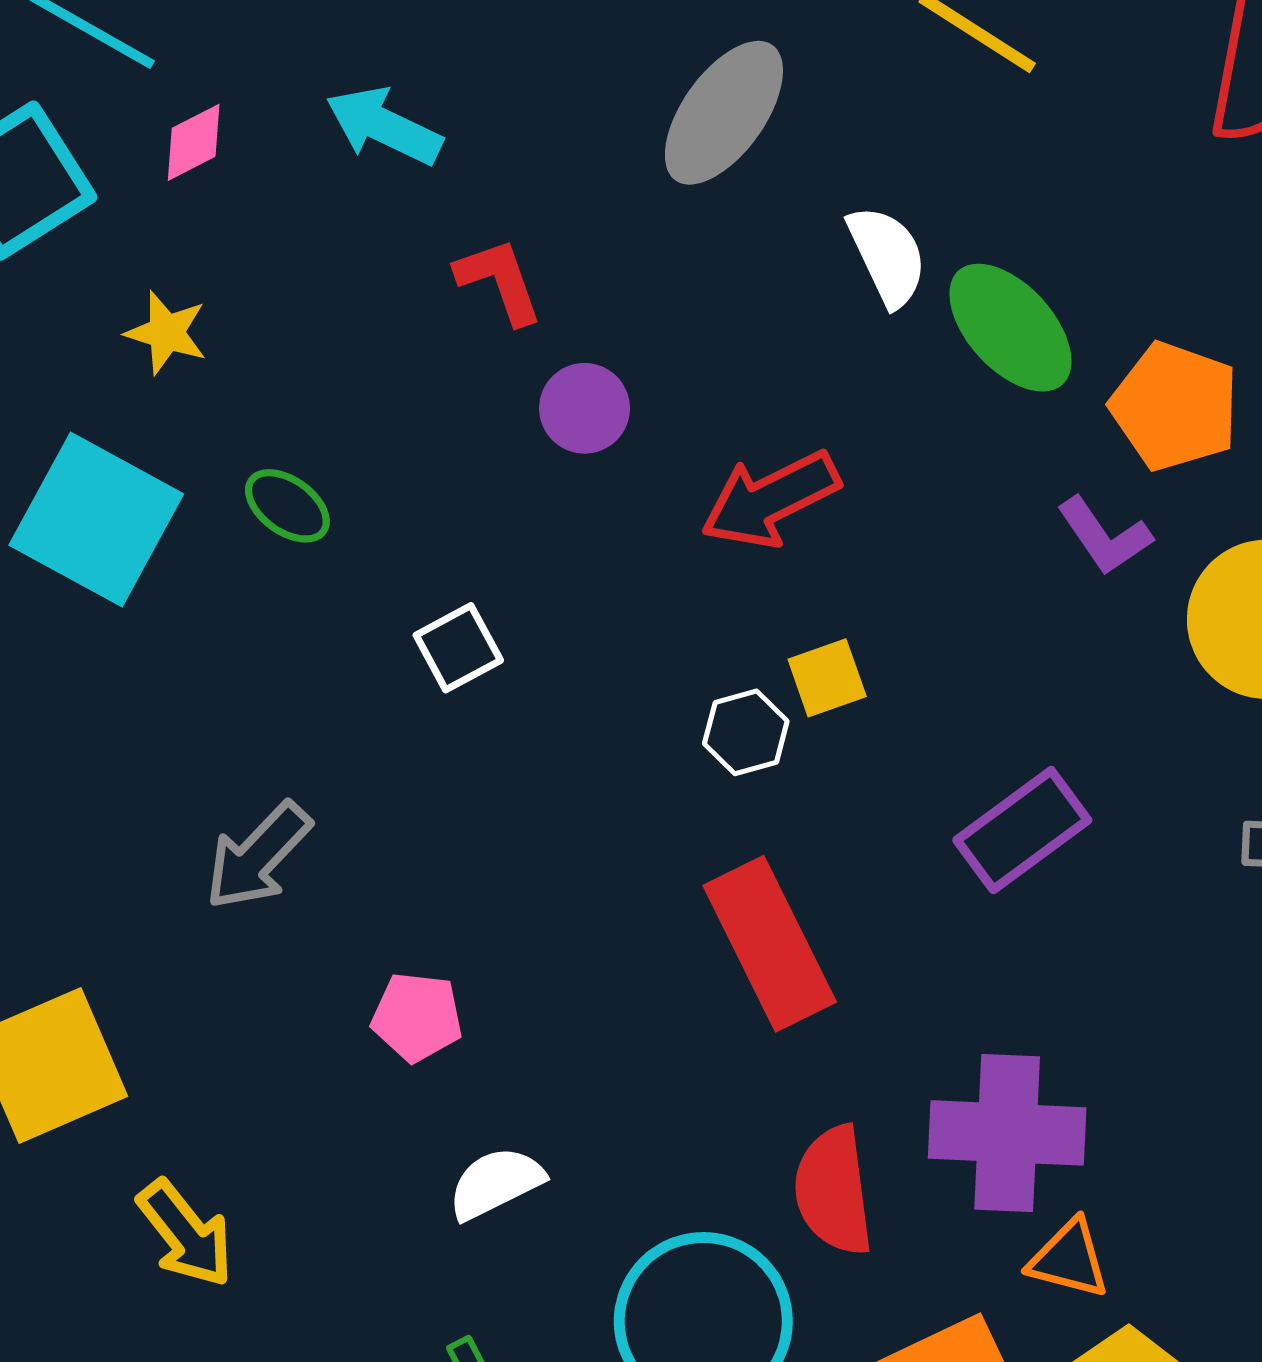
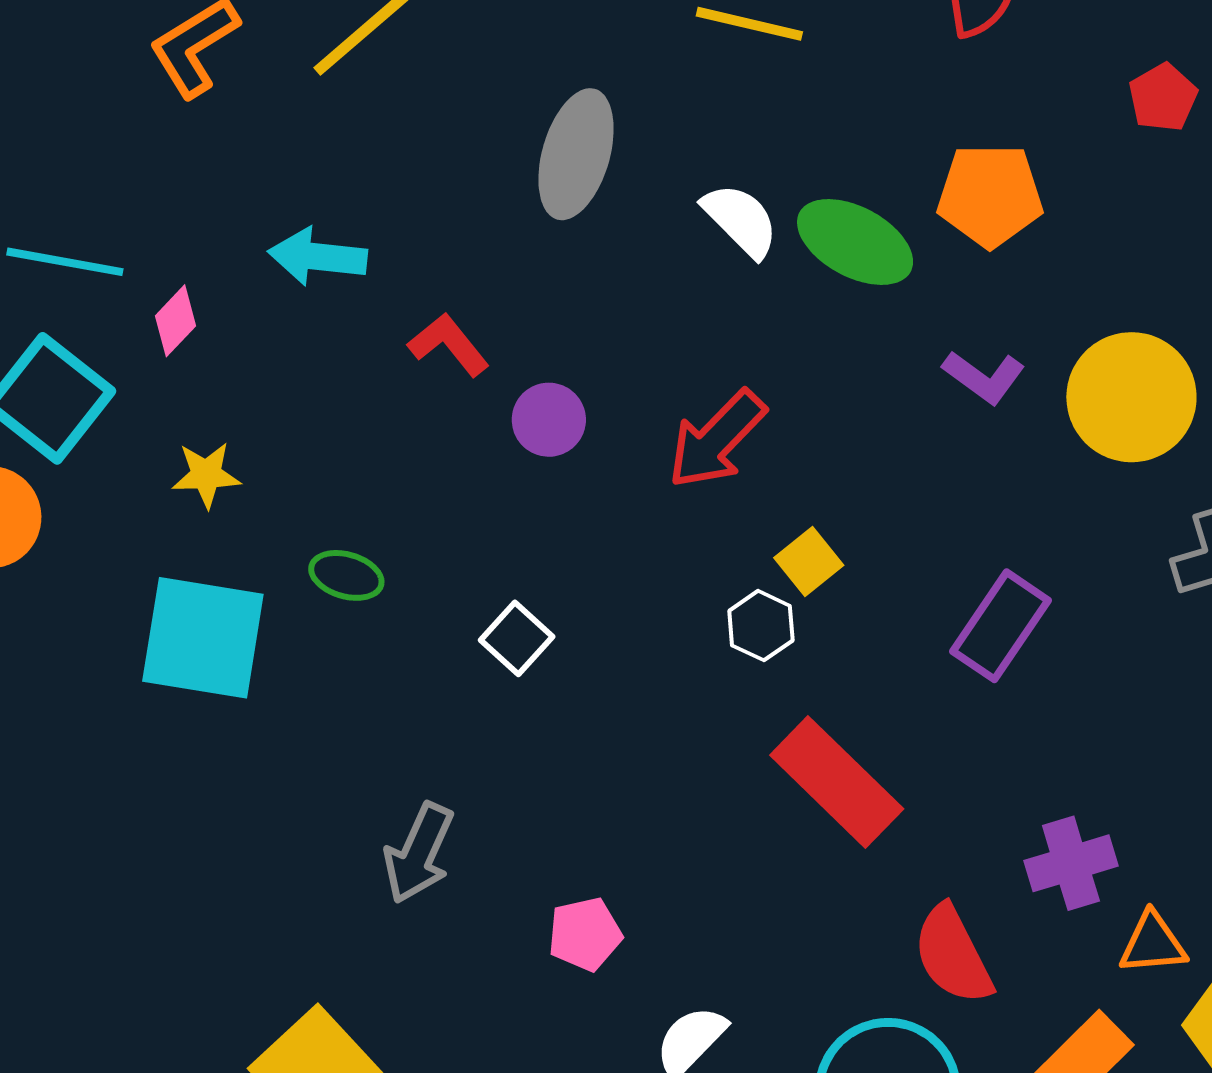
orange pentagon: (1175, 406) -> (990, 195), moved
purple cross: (1007, 1133) -> (1071, 863), size x0.7

